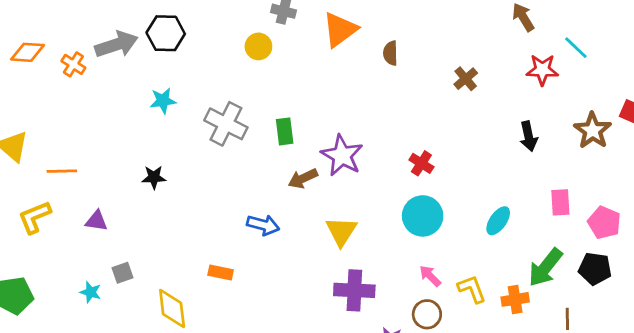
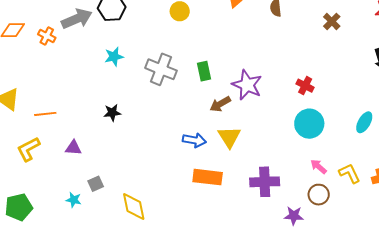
yellow triangle: (341, 231) -> (229, 137), moved
orange rectangle: (221, 272) -> (208, 177), moved, size x1.6

